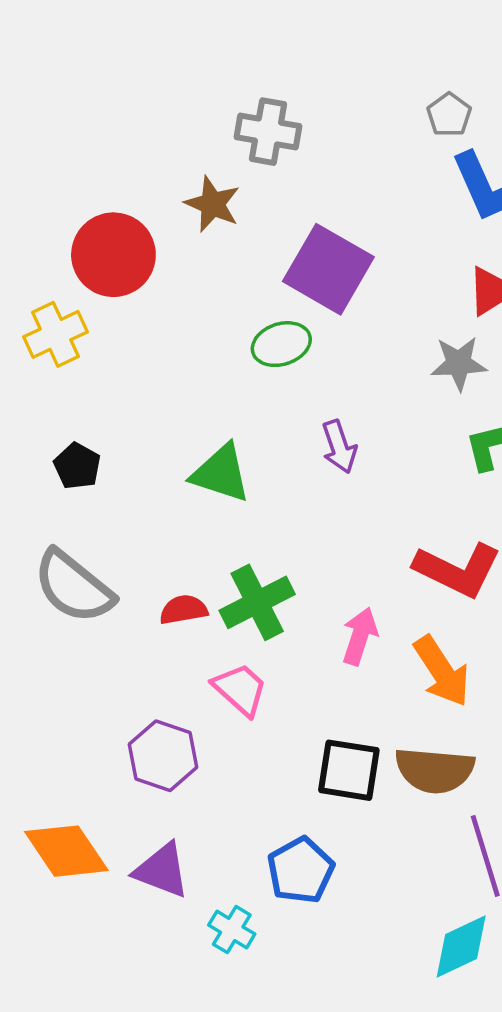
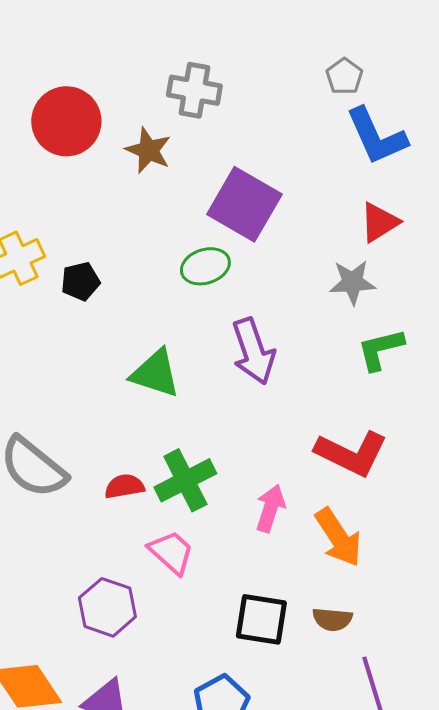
red circle: (113, 255) -> (66, 121), moved
purple arrow: (339, 447) -> (253, 351), size x1.5
black pentagon: (77, 466) -> (80, 281), moved, turned 30
brown semicircle: (435, 770) -> (332, 619), size x0.6

